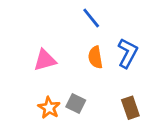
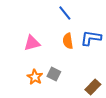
blue L-shape: (128, 53) -> (91, 38), turned -110
brown rectangle: (130, 108) -> (93, 87), moved, turned 63

